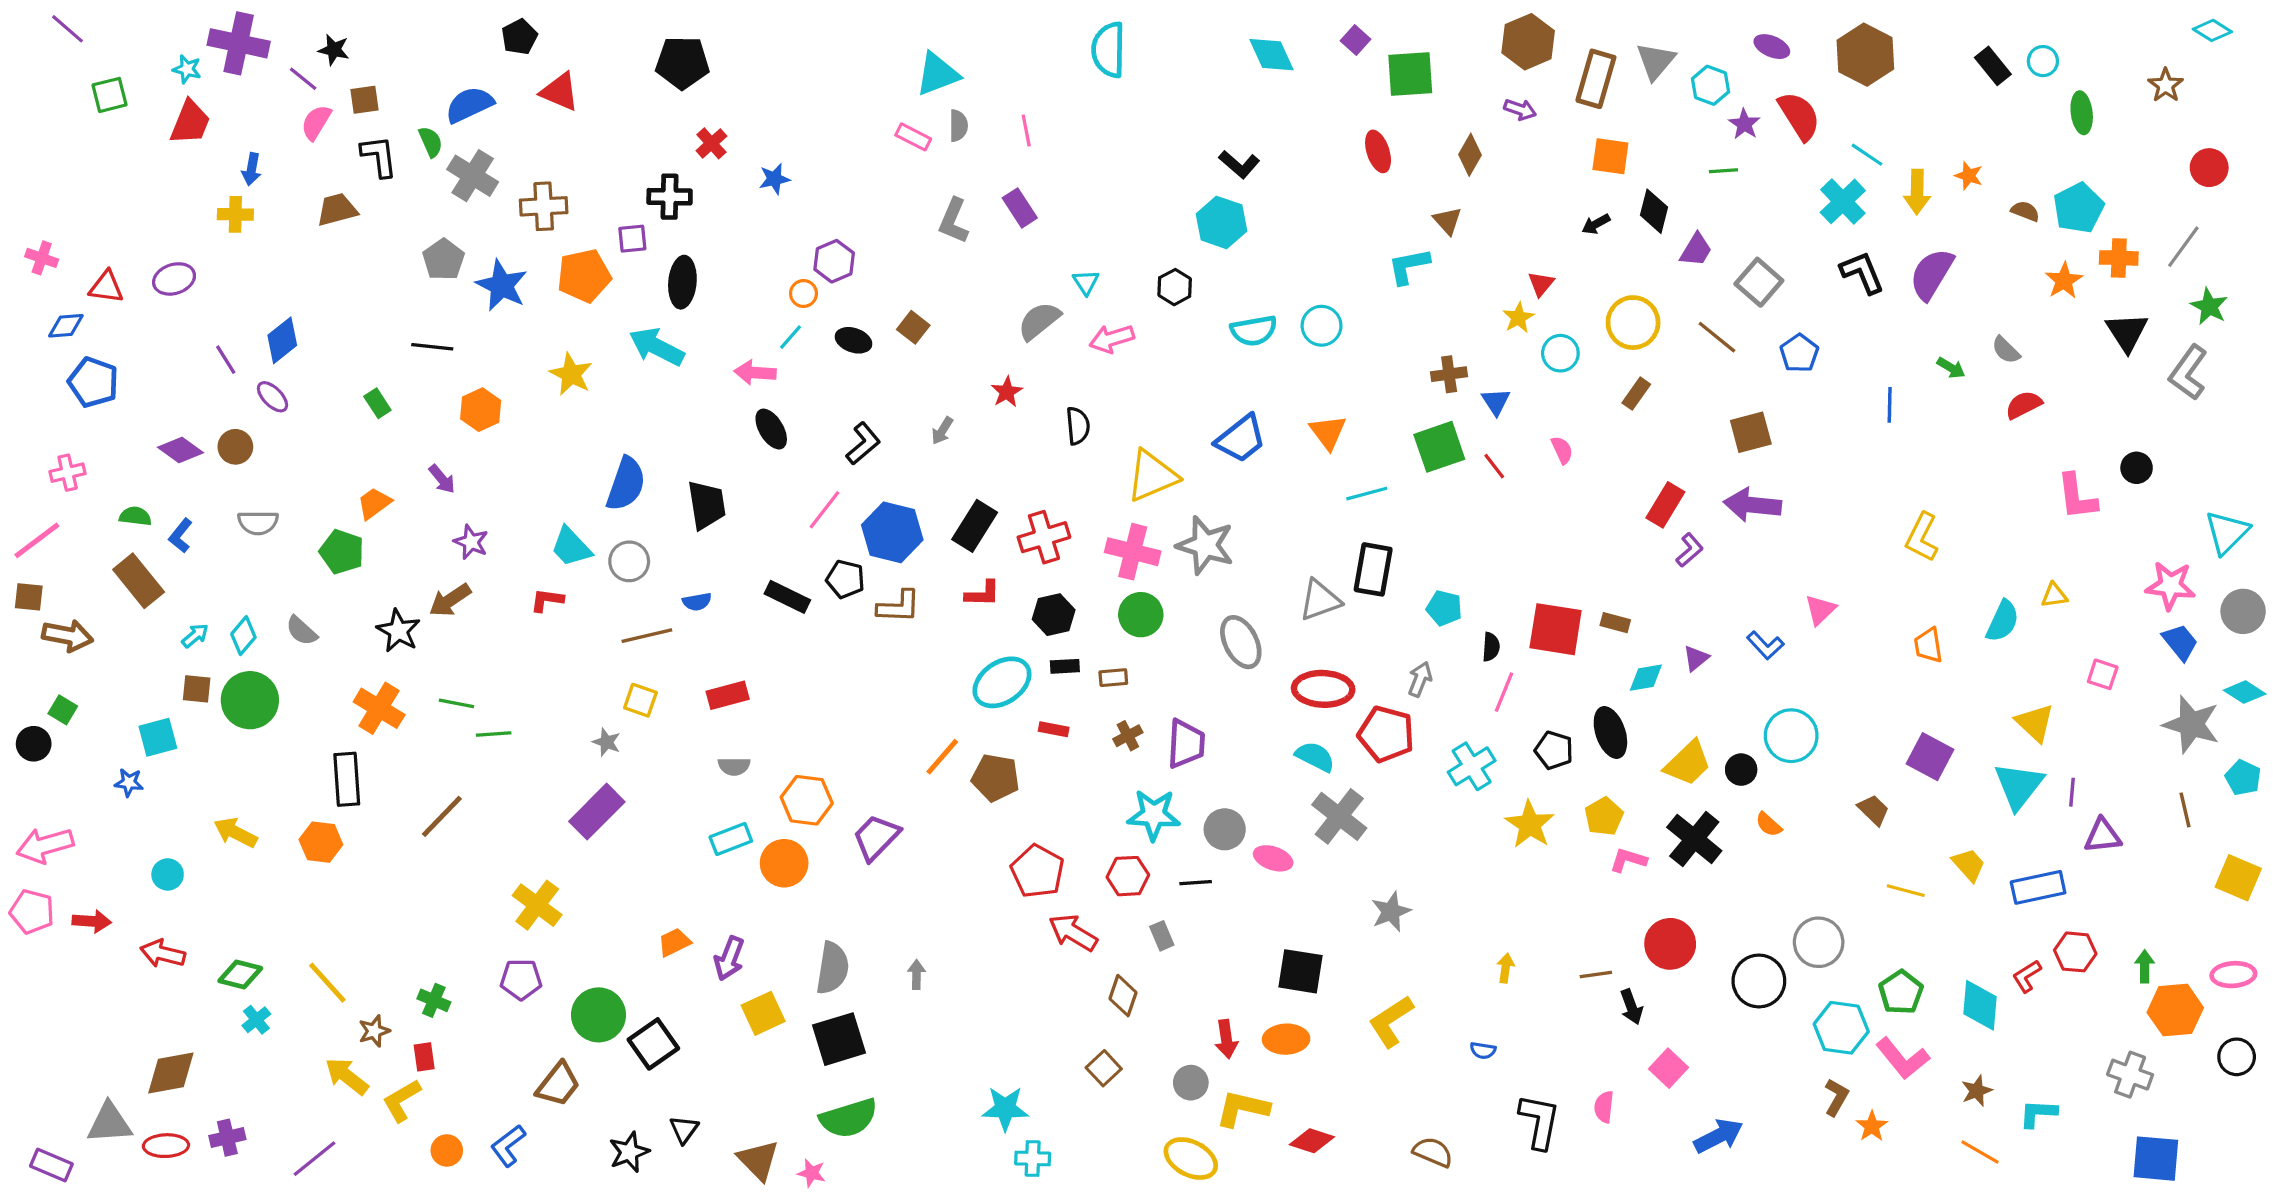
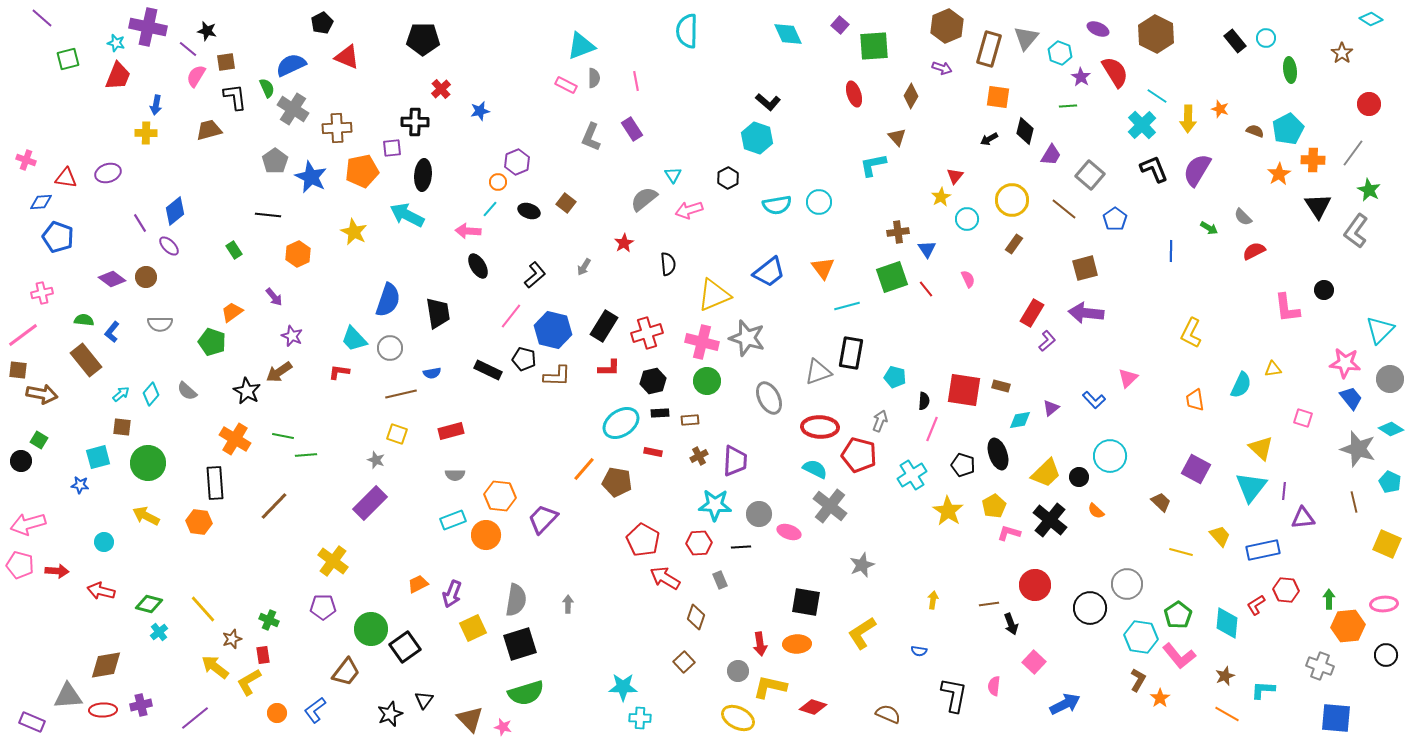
green circle: (250, 700) -> (148, 463), moved

